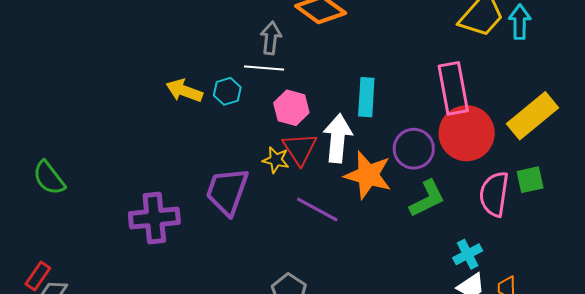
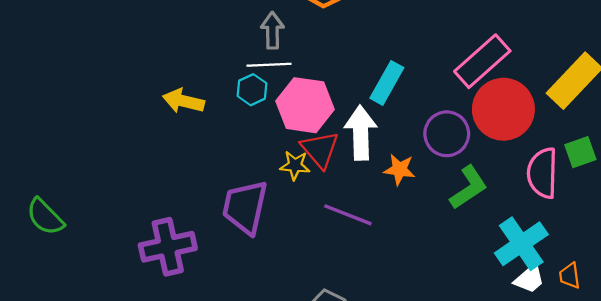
pink rectangle: (453, 88) -> (482, 61), turned 66
cyan hexagon: (227, 91) -> (252, 90), moved
cyan rectangle: (366, 97) -> (387, 83), turned 33
pink hexagon: (291, 108) -> (305, 105), size x1.4
orange star: (368, 175) -> (399, 169), size x0.6
cyan cross: (468, 254) -> (521, 244), size x1.6

